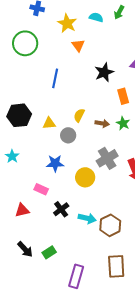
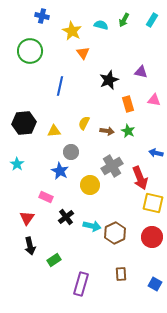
gray circle: (68, 135) -> (71, 152), moved
blue star: (55, 163) -> (60, 171), turned 30
red triangle: (22, 210) -> (27, 218), turned -42
black arrow: (25, 249) -> (30, 246), moved, turned 30
brown rectangle: (116, 266) -> (121, 274), size x0.6

